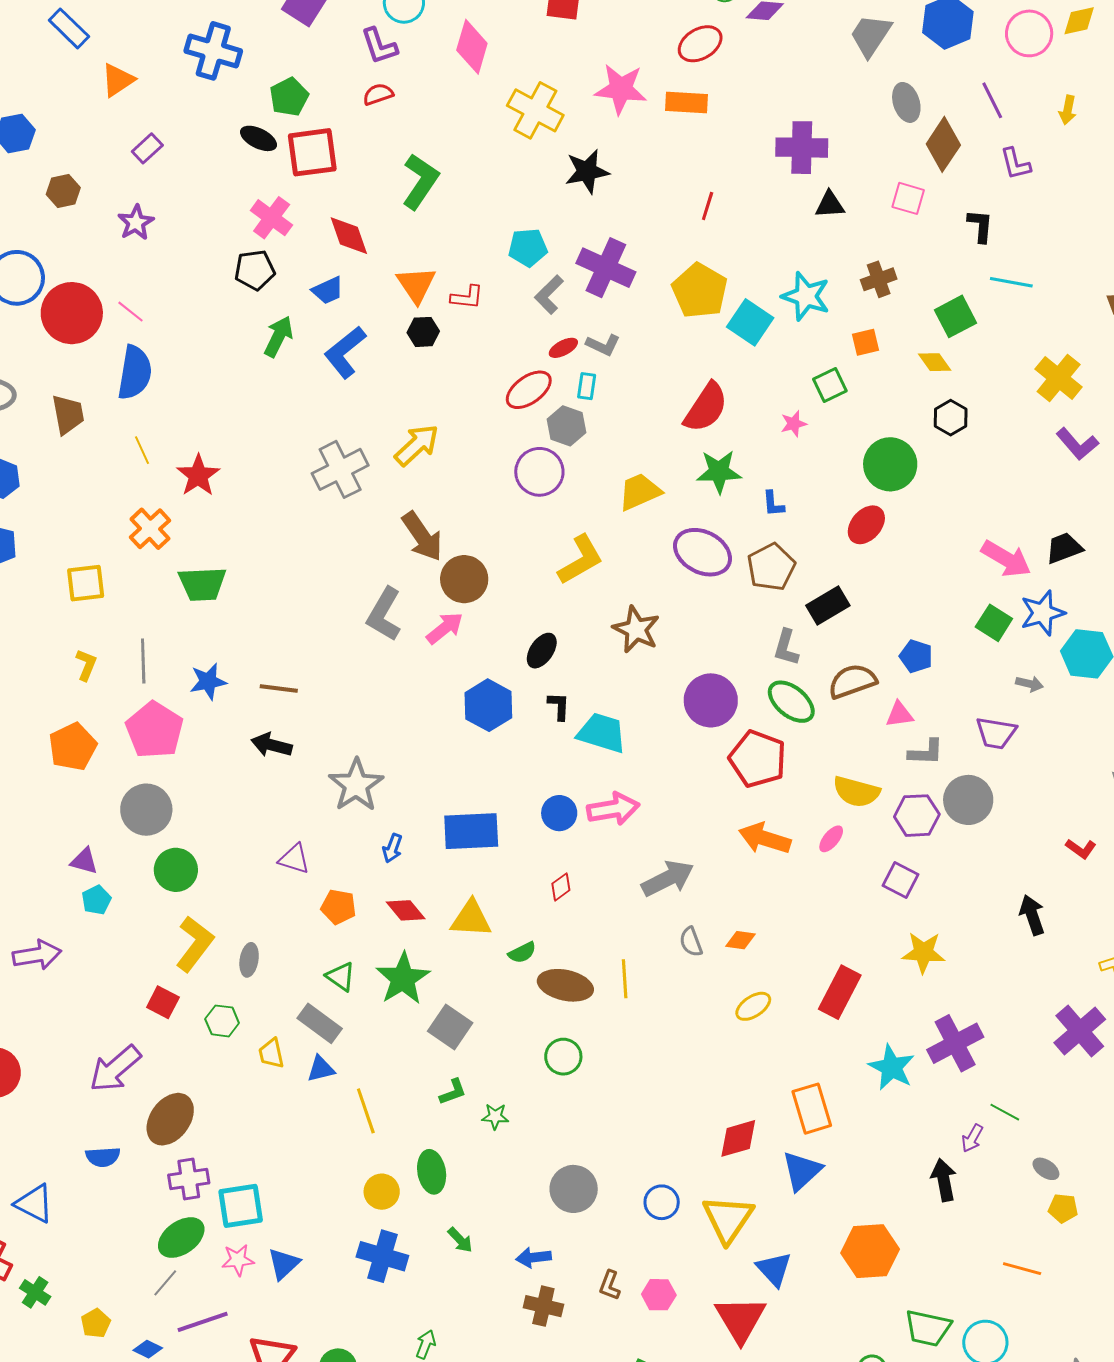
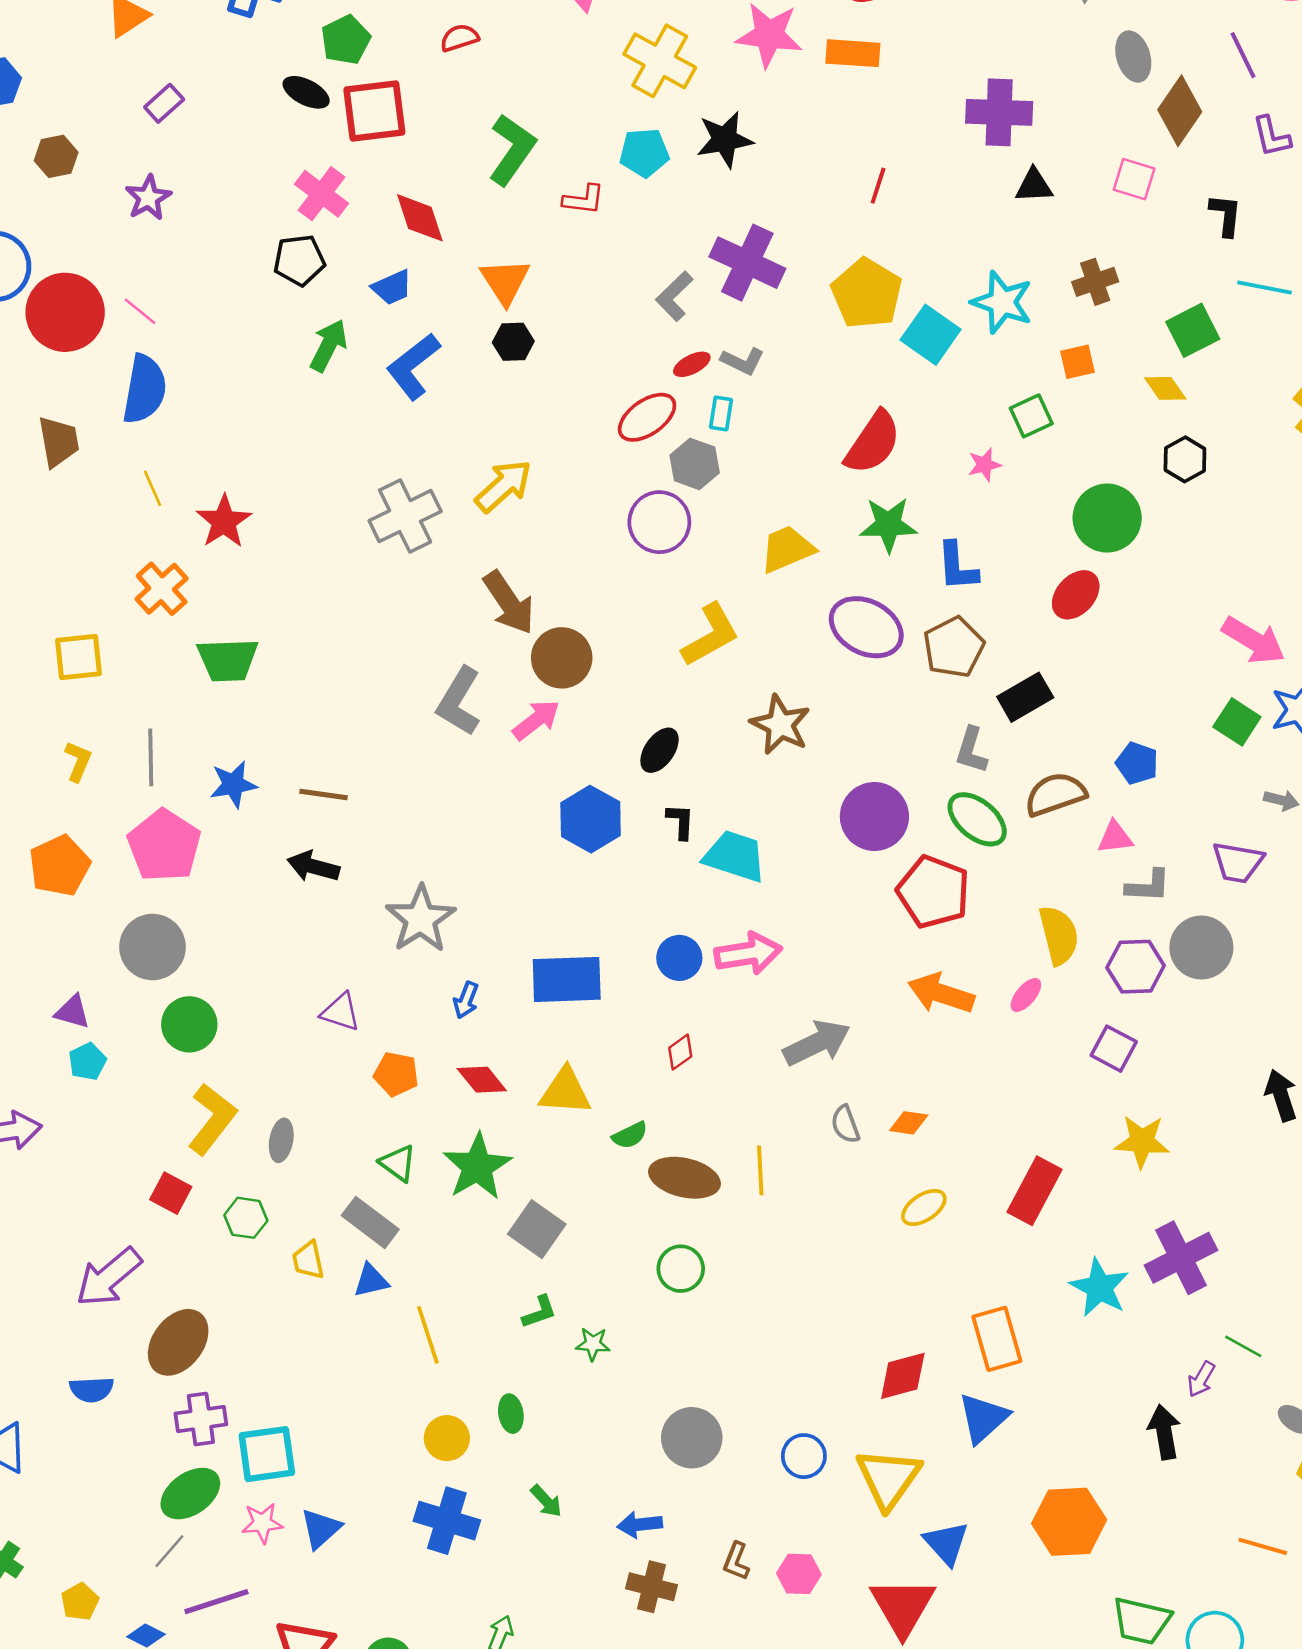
cyan pentagon: (528, 248) -> (644, 153), moved
red L-shape: (467, 297) -> (584, 200), moved
blue L-shape: (773, 504) -> (957, 567), size x1.5
yellow semicircle: (856, 792) -> (1059, 935), turned -120
green ellipse: (432, 1172) -> (511, 1414), size x0.7

